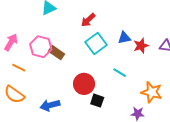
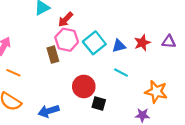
red arrow: (88, 20) -> (66, 19), moved
blue triangle: (124, 38) -> (119, 46), moved
pink hexagon: (41, 47) -> (67, 40), moved
brown rectangle: (57, 53) -> (53, 55), turned 42

